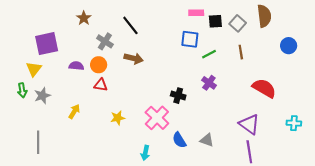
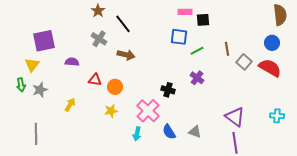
brown semicircle: (264, 16) -> (280, 15), moved
brown star: (84, 18) -> (98, 11), moved
gray square: (238, 23) -> (244, 62), moved
orange circle: (99, 65) -> (115, 87), moved
red semicircle: (264, 88) -> (270, 68), moved
cyan arrow: (145, 153) -> (137, 134), moved

